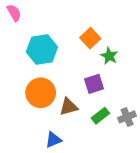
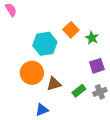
cyan hexagon: (42, 50) -> (45, 44), moved
green star: (109, 56) -> (92, 38), moved
purple square: (94, 84) -> (97, 66), moved

